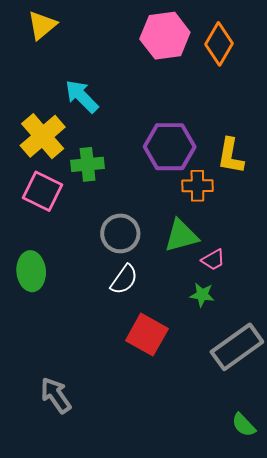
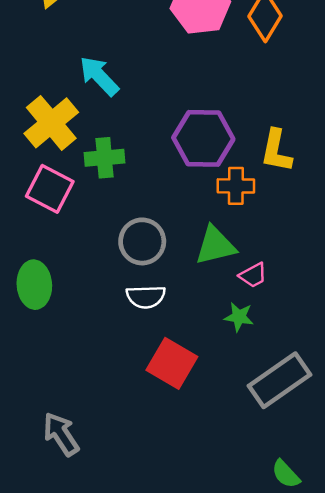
white semicircle: (124, 280) -> (146, 297), turned 52

